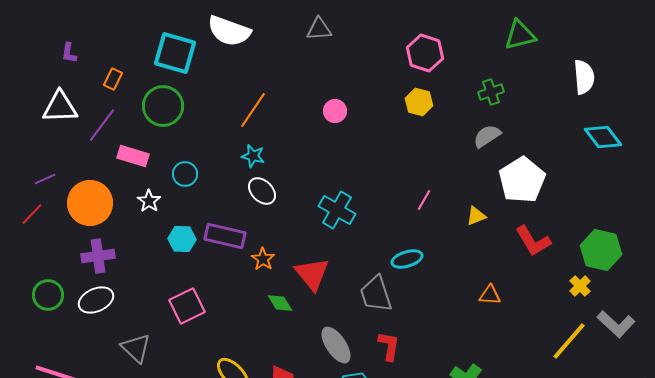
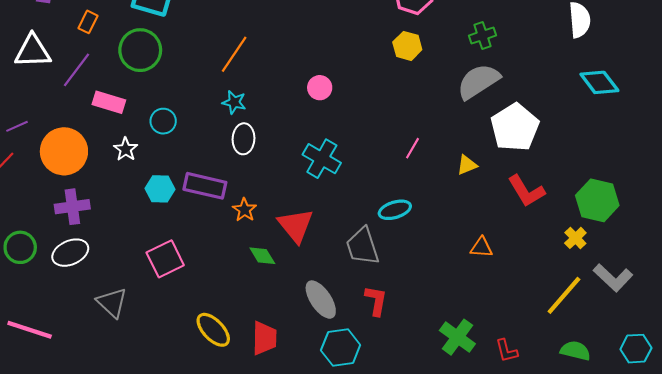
pink circle: (335, 111) -> (320, 88), moved
gray semicircle: (487, 136) -> (478, 81), size x1.5
white ellipse: (262, 191) -> (244, 139), turned 48

